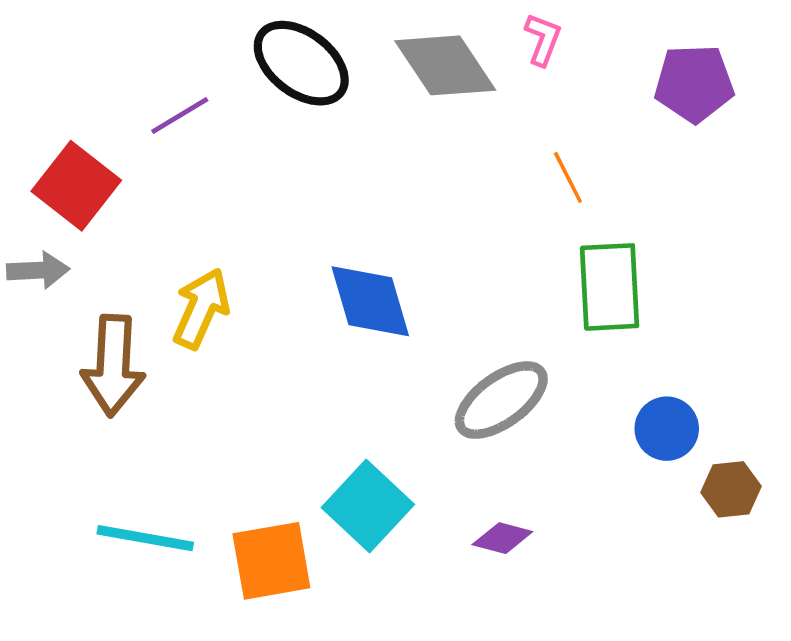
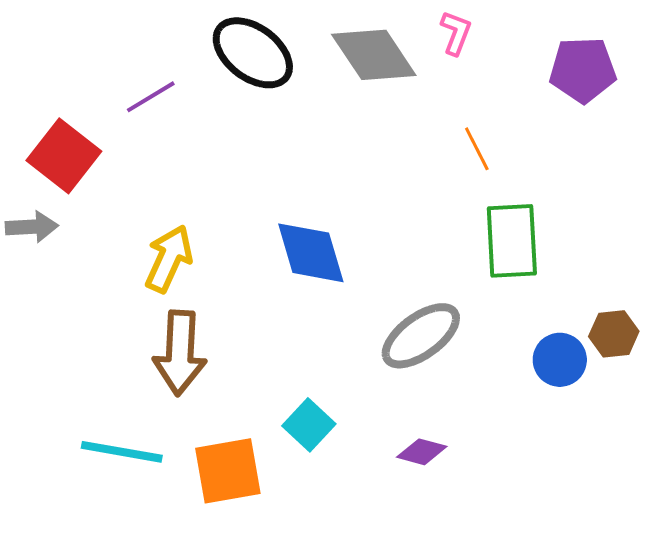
brown arrow: (113, 366) -> (180, 353), moved
brown hexagon: (731, 489) -> (614, 334), moved
cyan square: (368, 506) -> (309, 425), size x0.7

